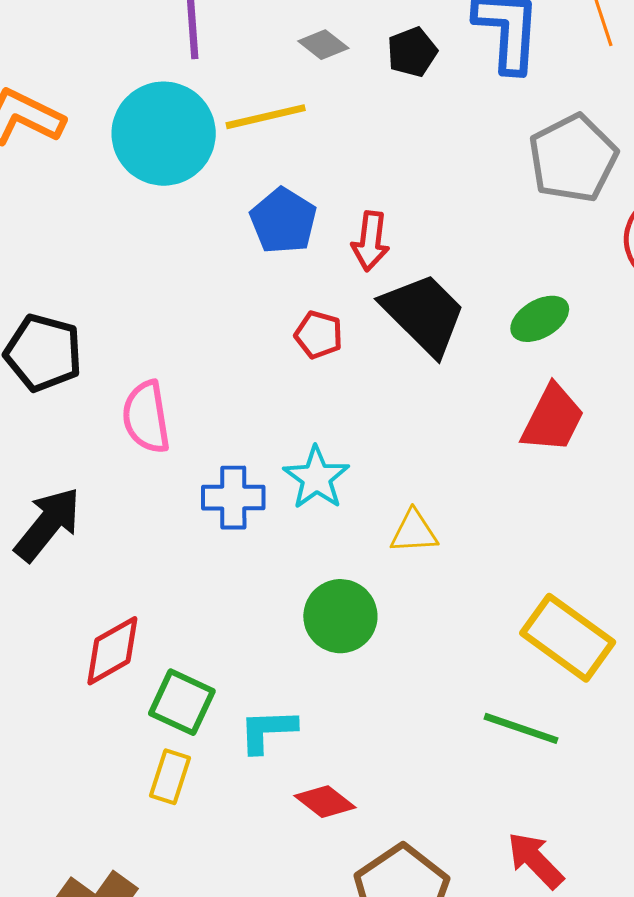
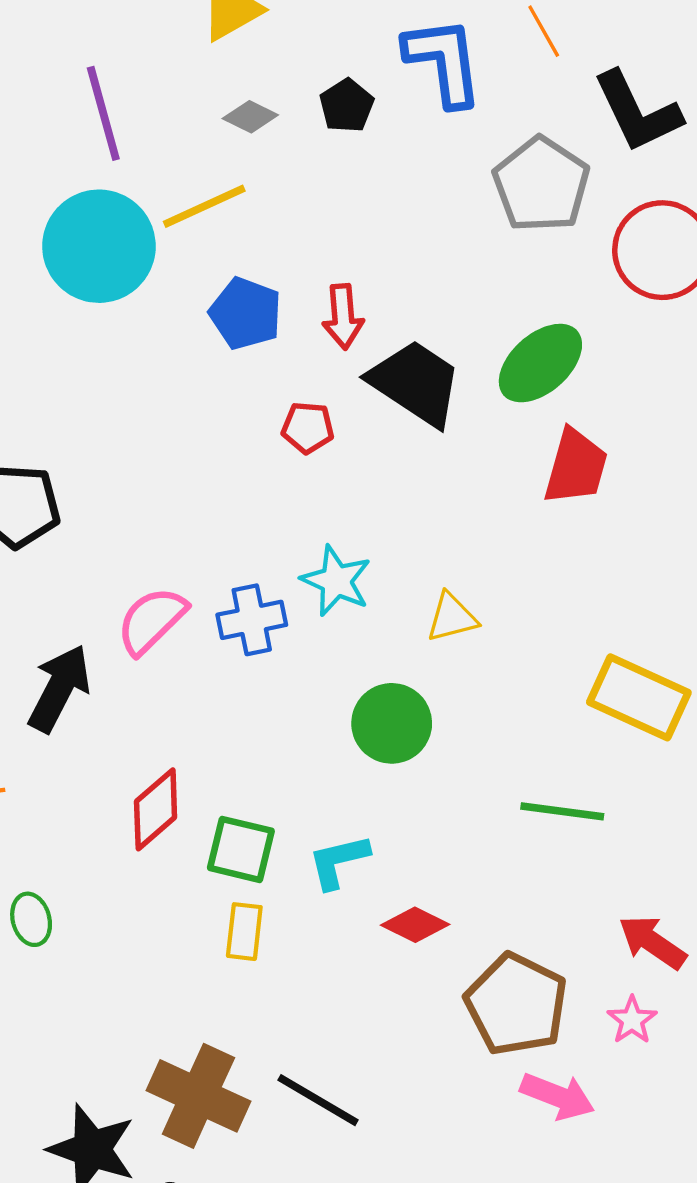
green ellipse: (540, 319) -> (540, 363), size x1.4
pink semicircle: (146, 417) -> (152, 620), moved, turned 66
green line: (521, 728) -> (562, 811), moved

